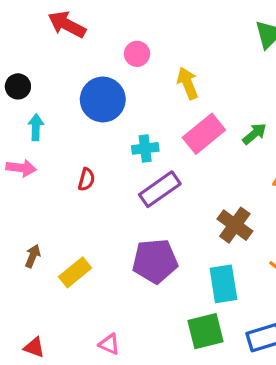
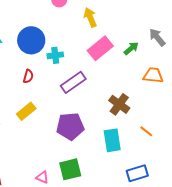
blue circle: (103, 99) -> (31, 40), moved
cyan cross: (145, 148) -> (55, 55), moved
yellow rectangle: (75, 272) -> (26, 111), moved
green square: (206, 331) -> (70, 169), moved

